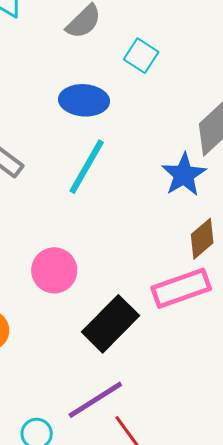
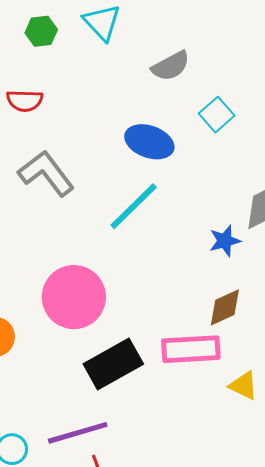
blue star: (184, 175) -> (225, 241), size x0.7
pink circle: (54, 270) -> (74, 297), size x1.4

